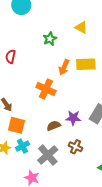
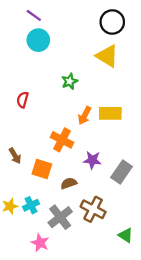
yellow triangle: (81, 27) -> (107, 56), moved, size x1.5
purple star: (73, 118) -> (92, 160), moved
orange square: (17, 125) -> (42, 169), moved
brown cross: (75, 147) -> (93, 209), size x1.5

